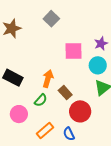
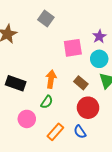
brown rectangle: (65, 93) -> (81, 83), moved

